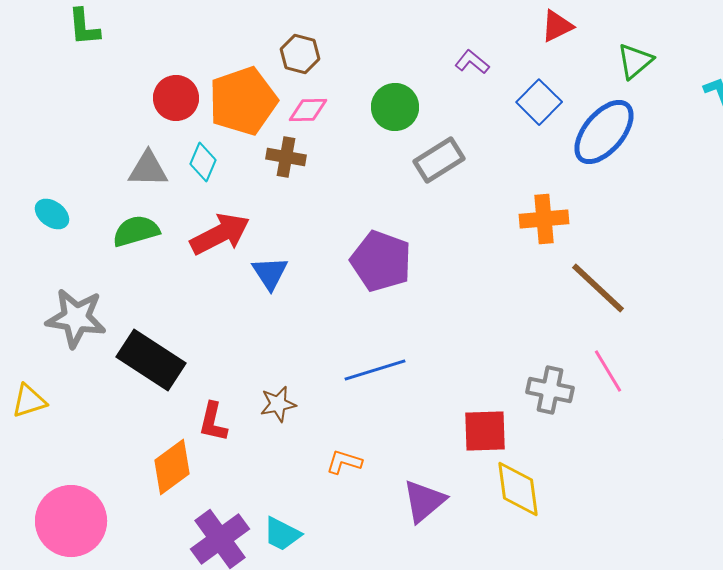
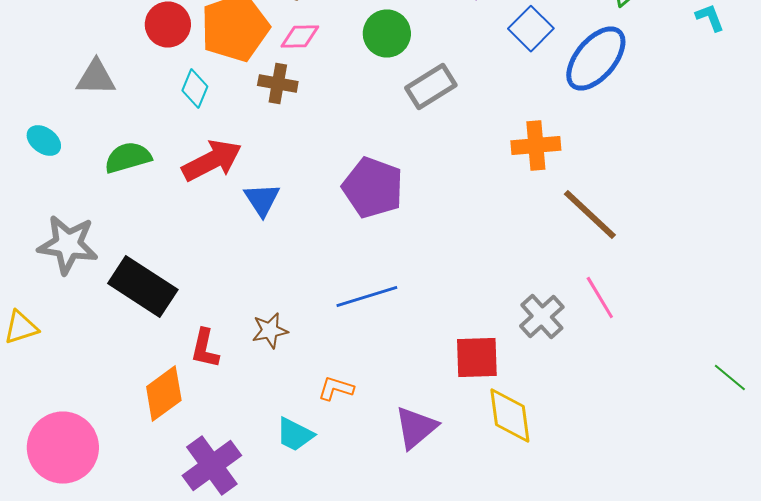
gray triangle: (148, 169) -> (96, 78), moved
gray cross: (550, 390) -> (542, 316), turned 36
cyan trapezoid: (282, 534) -> (295, 434), moved

